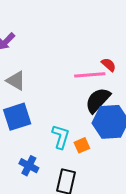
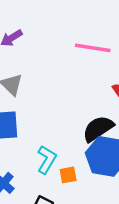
pink line: (90, 75) -> (93, 48), moved

